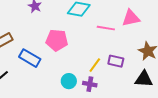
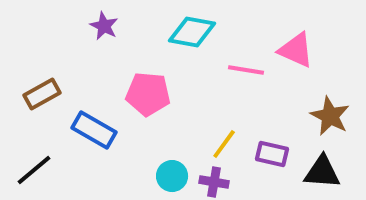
pink triangle: (131, 18) -> (296, 50), turned 36
purple rectangle: (116, 61) -> (272, 154), moved

